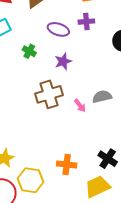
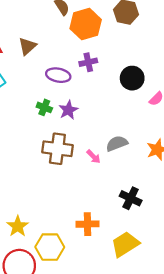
green cross: (29, 51) -> (44, 107), moved
brown cross: (49, 94) -> (57, 149), turned 32
black cross: (108, 159) -> (131, 198), moved

